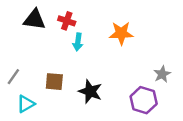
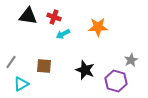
cyan arrow: (78, 42) -> (63, 34), turned 56
black star: (90, 91) -> (85, 70), moved

